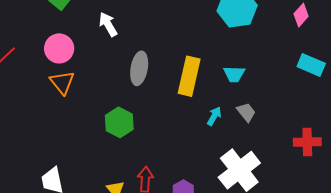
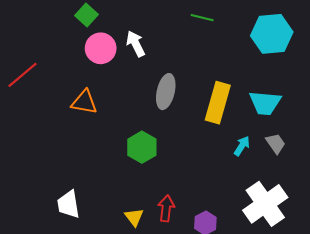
pink circle: (59, 48) -> (101, 48), moved
cyan trapezoid: (234, 74) -> (265, 103), size x1.4
orange triangle: (62, 82) -> (84, 102), turned -44

